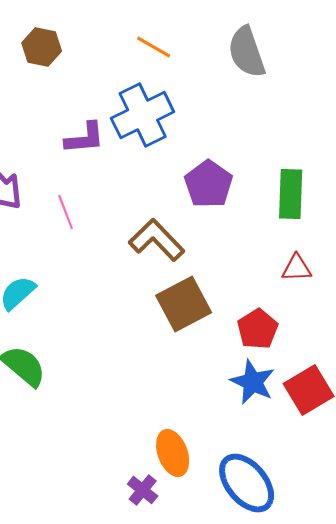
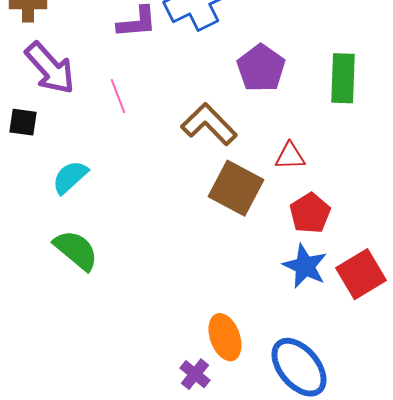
red triangle: (297, 268) -> (290, 156), moved
brown square: (184, 304) -> (236, 188), turned -34

